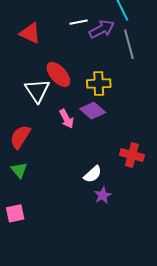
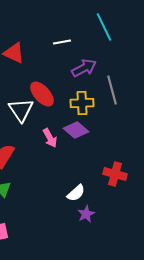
purple arrow: (102, 29) -> (84, 68), moved
gray line: (129, 44) -> (112, 90), moved

